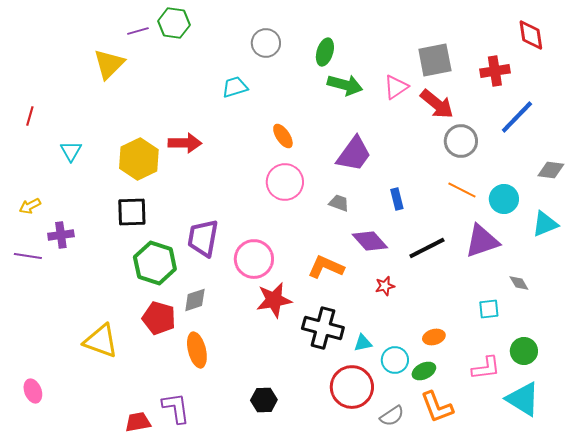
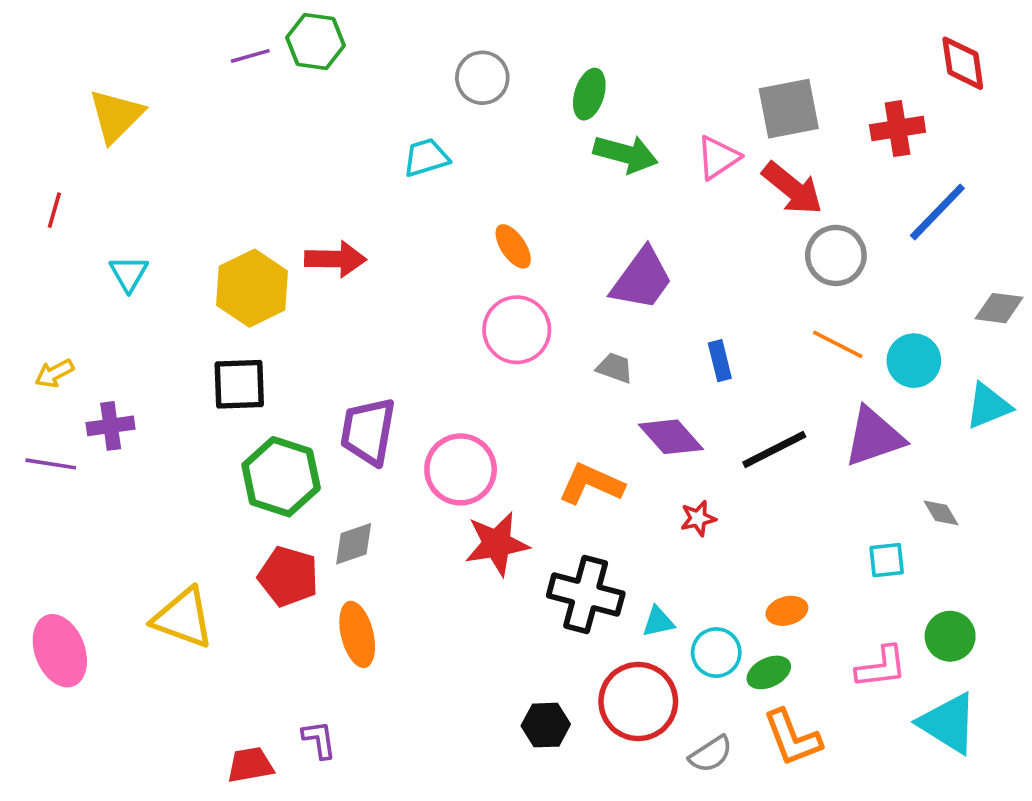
yellow triangle: (109, 64) -> (116, 116), moved
pink ellipse: (33, 391) -> (60, 651), moved, size x1.6
black hexagon: (264, 400) -> (546, 725), moved
purple L-shape: (176, 408) -> (319, 740), size x0.7

